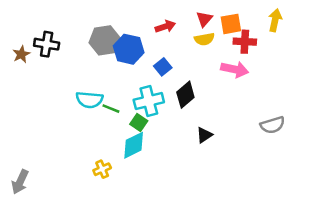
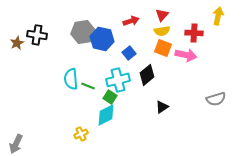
orange square: (231, 24) -> (163, 48), moved, turned 30
cyan semicircle: (89, 100) -> (71, 79), turned 80

